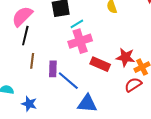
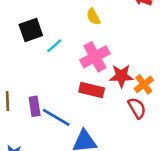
pink cross: (80, 41) -> (95, 57), moved
red semicircle: (133, 85) -> (137, 108), turned 102

